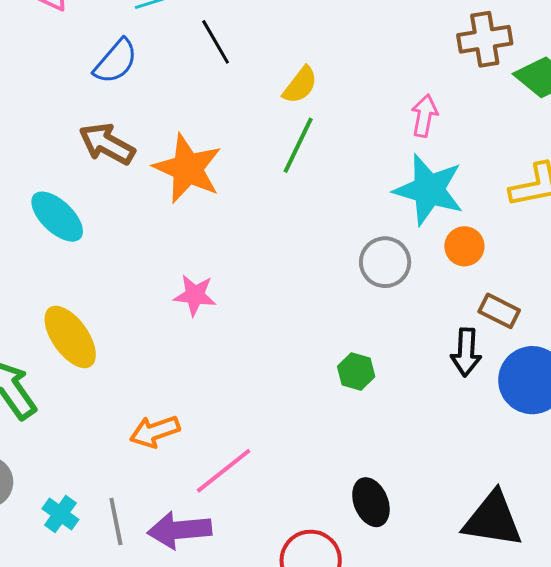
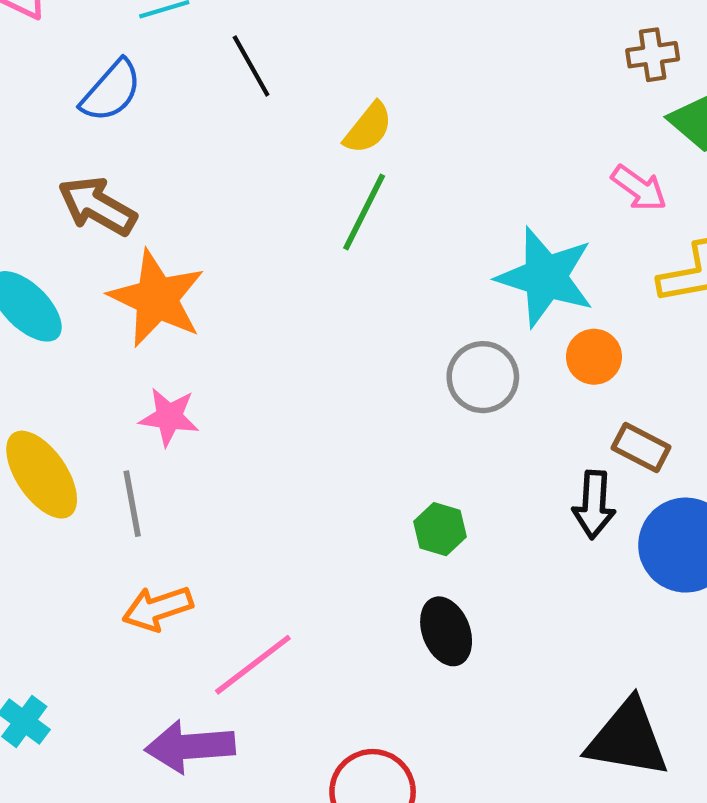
brown cross: (485, 39) -> (653, 55), moved, size x0.7
pink arrow: (424, 116) -> (639, 188), moved, turned 114
orange star: (188, 168) -> (157, 298), moved
pink star: (195, 295) -> (169, 417), moved
black ellipse: (371, 502) -> (446, 631), moved
gray line: (116, 522) -> (132, 504), moved

